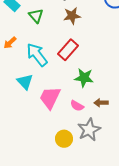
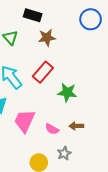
green star: (84, 78) -> (67, 92), moved
gray star: (89, 130) -> (64, 153), size x0.6

